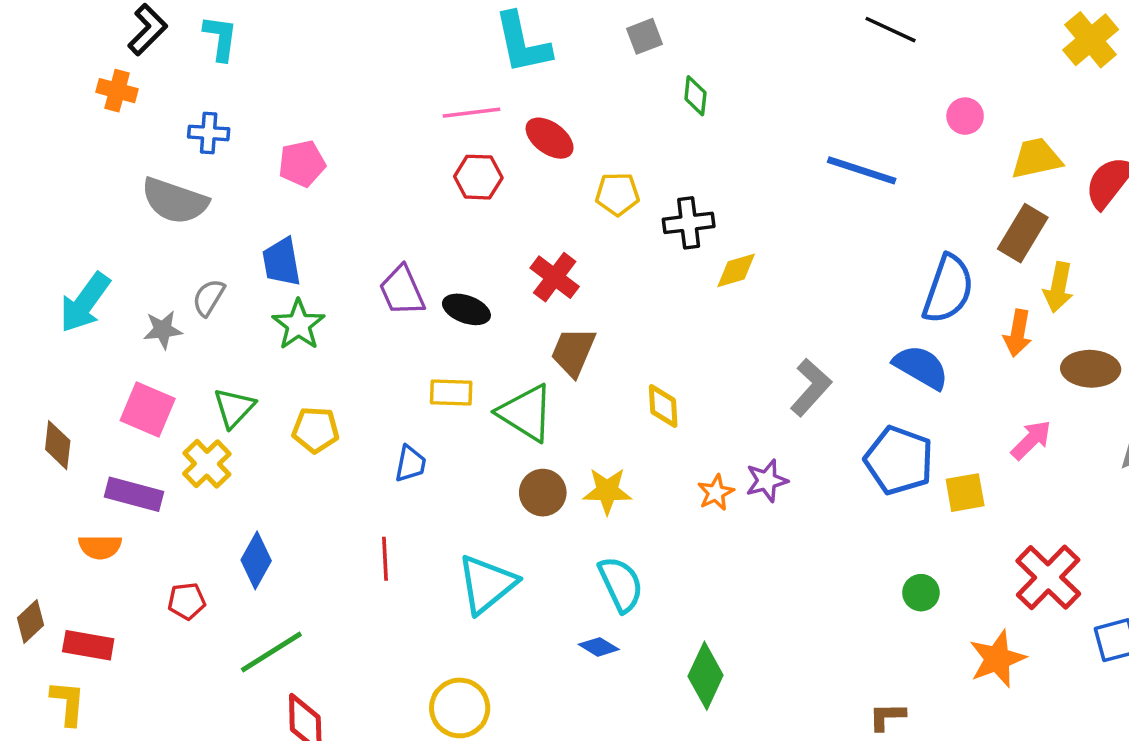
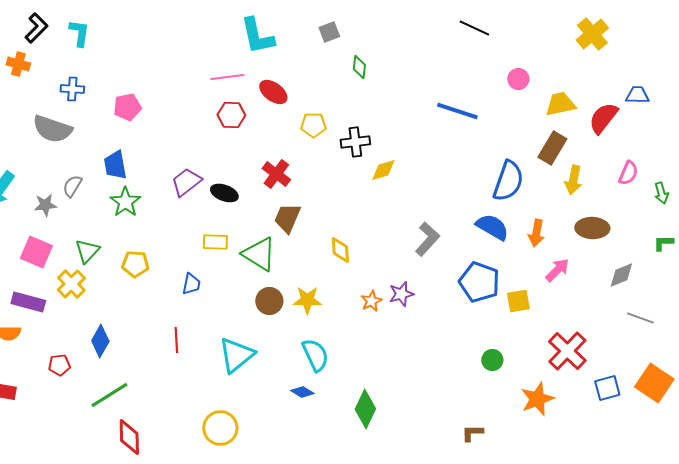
purple trapezoid: (402, 291) -> (186, 182), turned 76
orange arrow: (1018, 333) -> (536, 233), moved

